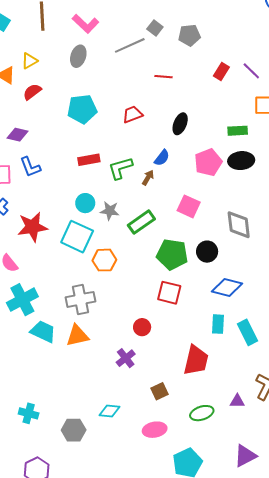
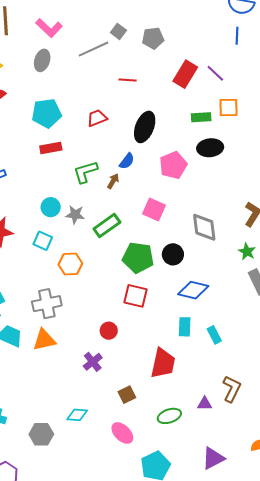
red rectangle: (221, 71) -> (185, 74), size x1.5
black ellipse: (180, 124) -> (145, 127), size x1.4
green rectangle: (238, 131) -> (201, 117), moved
red rectangle: (89, 160) -> (51, 148), moved
black ellipse: (241, 161) -> (210, 148), moved
cyan square: (77, 237) -> (43, 241), size x0.6
cyan rectangle: (247, 332) -> (214, 335), size x0.7
pink ellipse: (155, 430) -> (122, 433), turned 55

